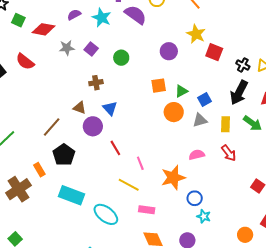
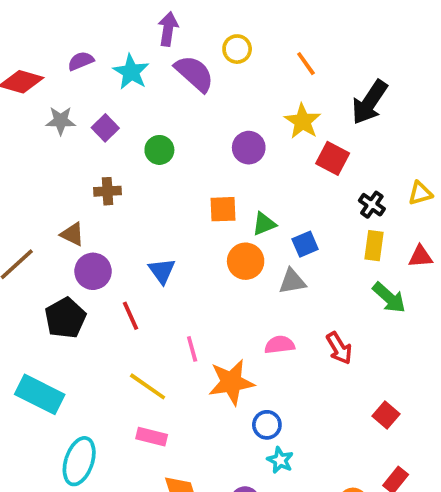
black cross: (243, 65) -> (372, 205), moved
black arrow: (239, 93) -> (369, 102), moved
blue triangle: (110, 108) -> (162, 271), moved
yellow rectangle: (225, 124) -> (374, 246), moved
black pentagon: (64, 155) -> (65, 318), moved
pink line: (140, 163) -> (192, 349), moved
pink rectangle: (147, 210) -> (152, 437), moved
cyan ellipse: (106, 214) -> (79, 461), moved, turned 65

